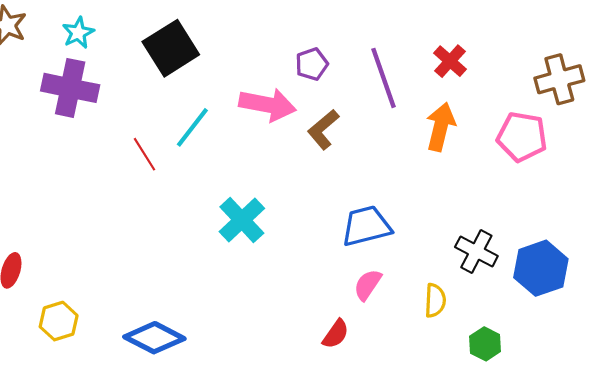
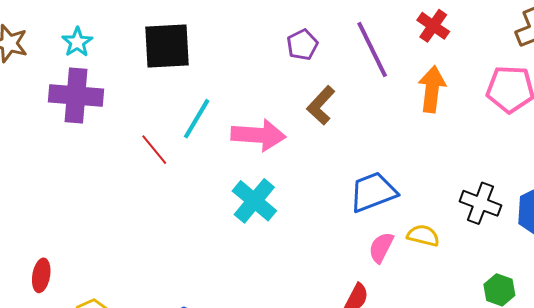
black square: (171, 48) -> (167, 46), turned 36
pink arrow: (267, 105) -> (258, 135), moved
yellow semicircle: (435, 300) -> (423, 236), moved, turned -72

